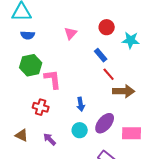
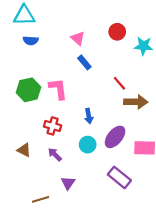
pink triangle: (71, 33) -> (78, 38), turned -32
blue rectangle: (101, 55) -> (84, 62), moved
green hexagon: (31, 65) -> (28, 90), moved
red cross: (41, 107) -> (53, 126), moved

